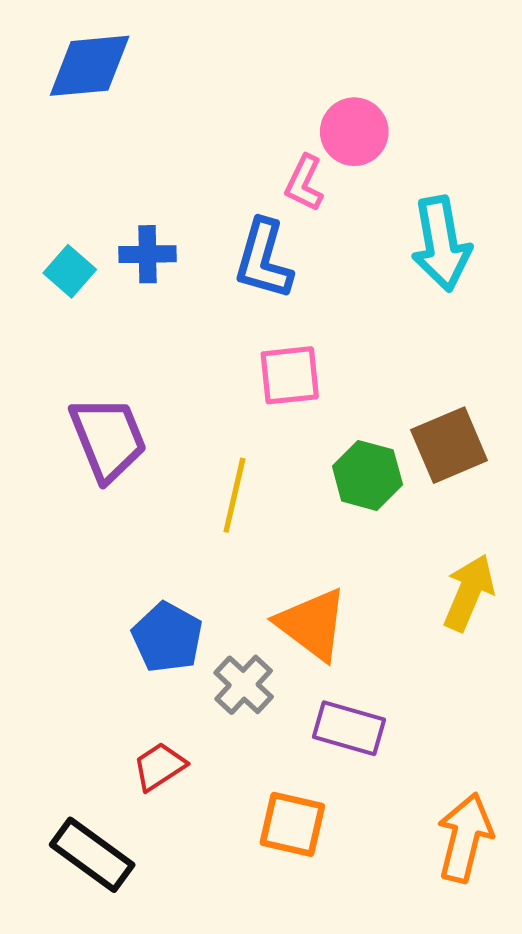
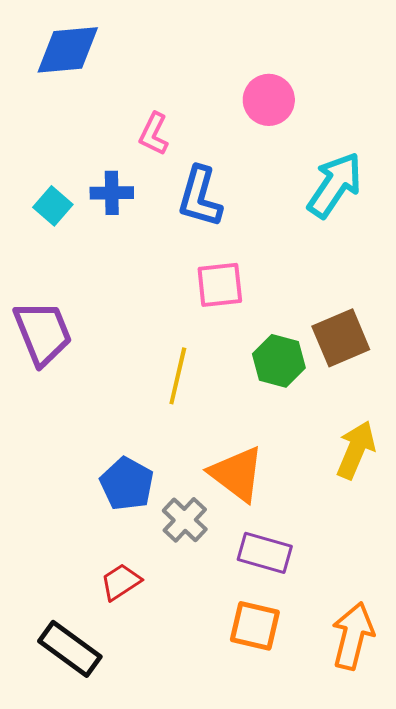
pink L-shape: (304, 183) -> (154, 134), moved
cyan arrow: (441, 244) -> (335, 185), turned -136
purple trapezoid: (108, 439) -> (43, 333), moved
orange square: (292, 824) -> (255, 626), moved

